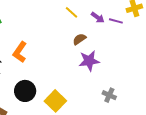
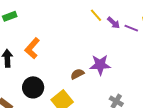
yellow line: (72, 12) -> (96, 15), moved
brown semicircle: (79, 39) -> (77, 74), moved

